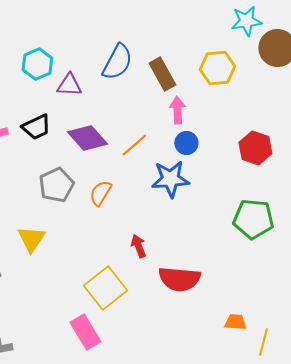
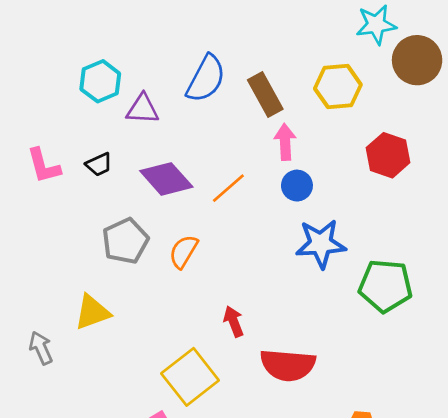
black trapezoid: (36, 127) -> (99, 164), size x0.7
red hexagon: (255, 148) -> (388, 155), moved
blue star: (170, 179) -> (321, 244), moved
yellow triangle: (31, 239) -> (92, 312), turned 36

